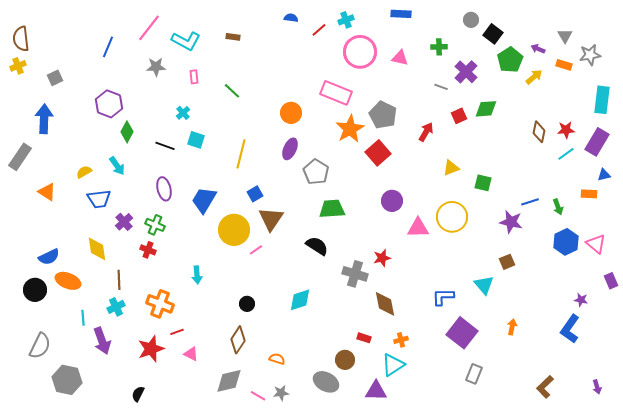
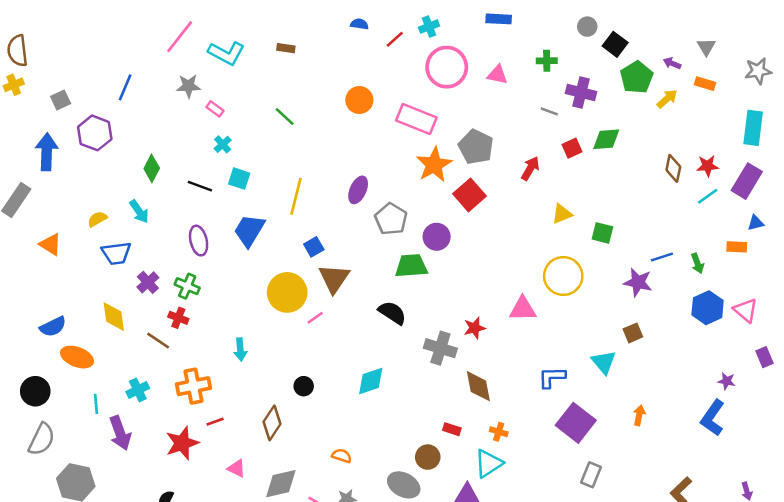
blue line: (108, 47) -> (125, 87), moved
gray star: (590, 55) -> (758, 71), moved
purple cross: (466, 72) -> (581, 92), turned -30
pink rectangle: (194, 77) -> (215, 109), moved, turned -48
purple hexagon: (109, 104) -> (95, 133), moved
orange circle: (291, 113) -> (359, 100), moved
blue trapezoid: (204, 200) -> (249, 230), moved
purple circle: (392, 201) -> (437, 237), moved
pink triangle: (418, 228) -> (523, 309), moved
brown line: (119, 280) -> (158, 341), moved, turned -54
black circle: (35, 290) -> (35, 391), moved
orange cross: (160, 304) -> (194, 386), turned -32
brown diamond: (238, 340) -> (272, 423), moved
orange cross: (401, 340) -> (499, 432), turned 32
pink triangle: (191, 354) -> (237, 468), moved

